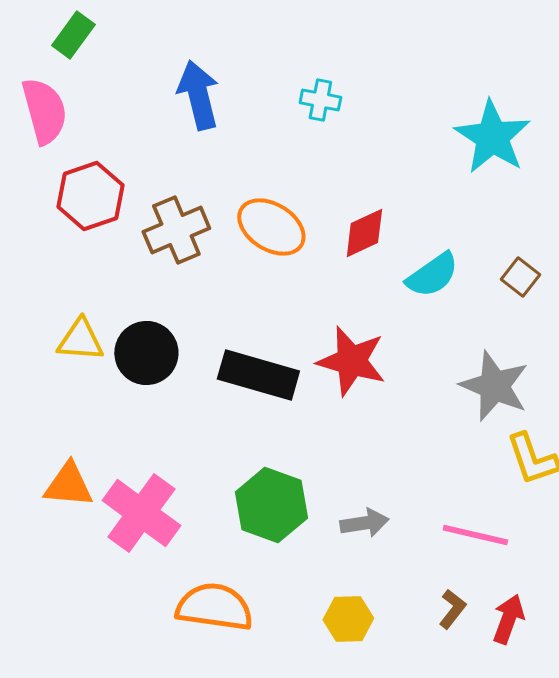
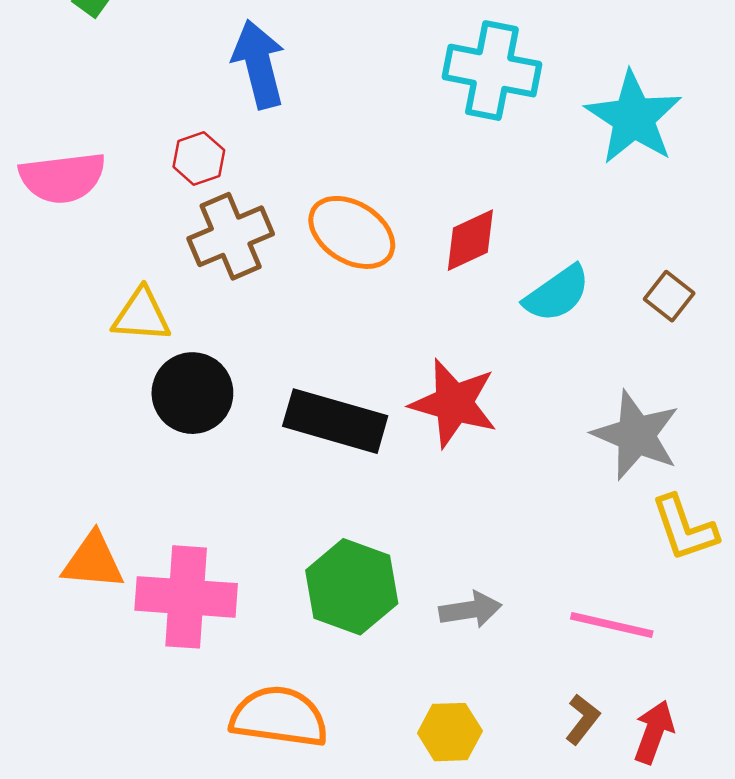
cyan cross: (320, 100) -> (492, 71), moved, size x1.8
pink semicircle: (44, 111) -> (62, 178), moved, turned 98
red hexagon: (90, 196) -> (199, 159), moved, size x0.6
yellow triangle: (80, 340) -> (141, 315), moved
pink cross: (141, 513) -> (186, 597), turned -32

